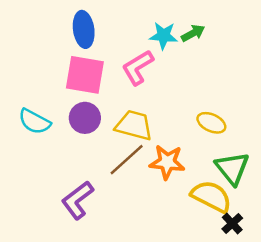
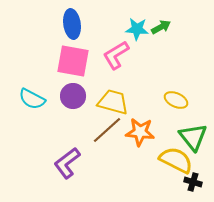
black cross: (232, 223) -> (193, 182), turned -30

